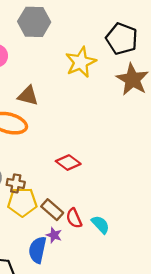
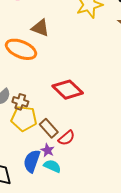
red diamond: (68, 163) -> (68, 90), size x1.4
red semicircle: (74, 218) -> (67, 138), turned -114
cyan semicircle: (100, 225) -> (52, 166), moved, turned -30

